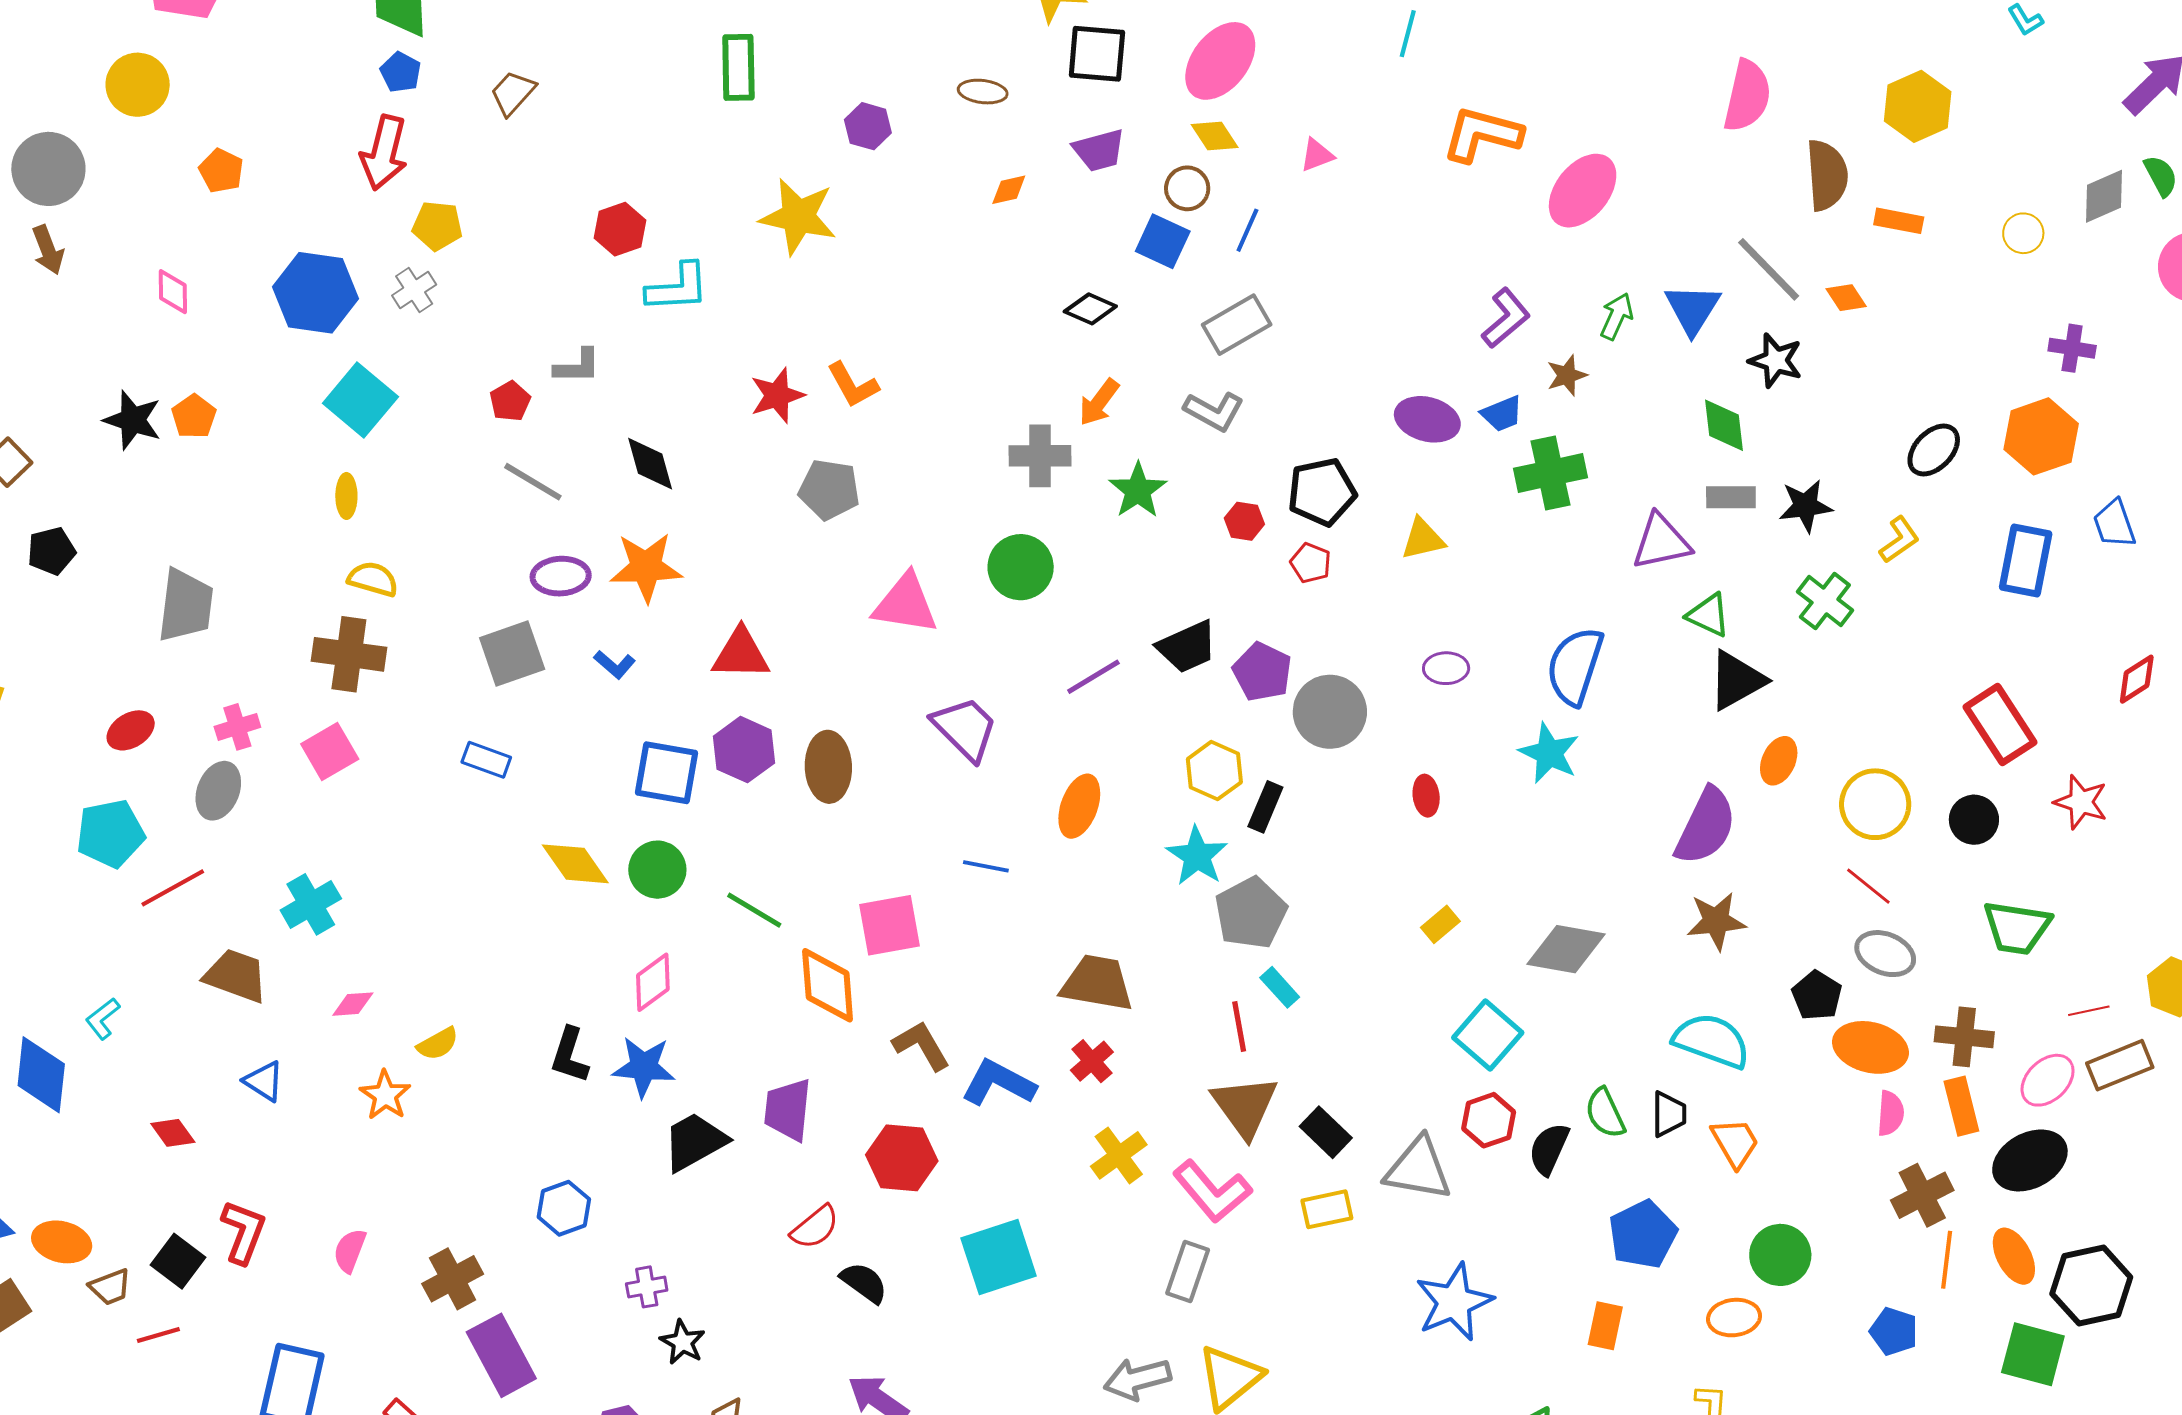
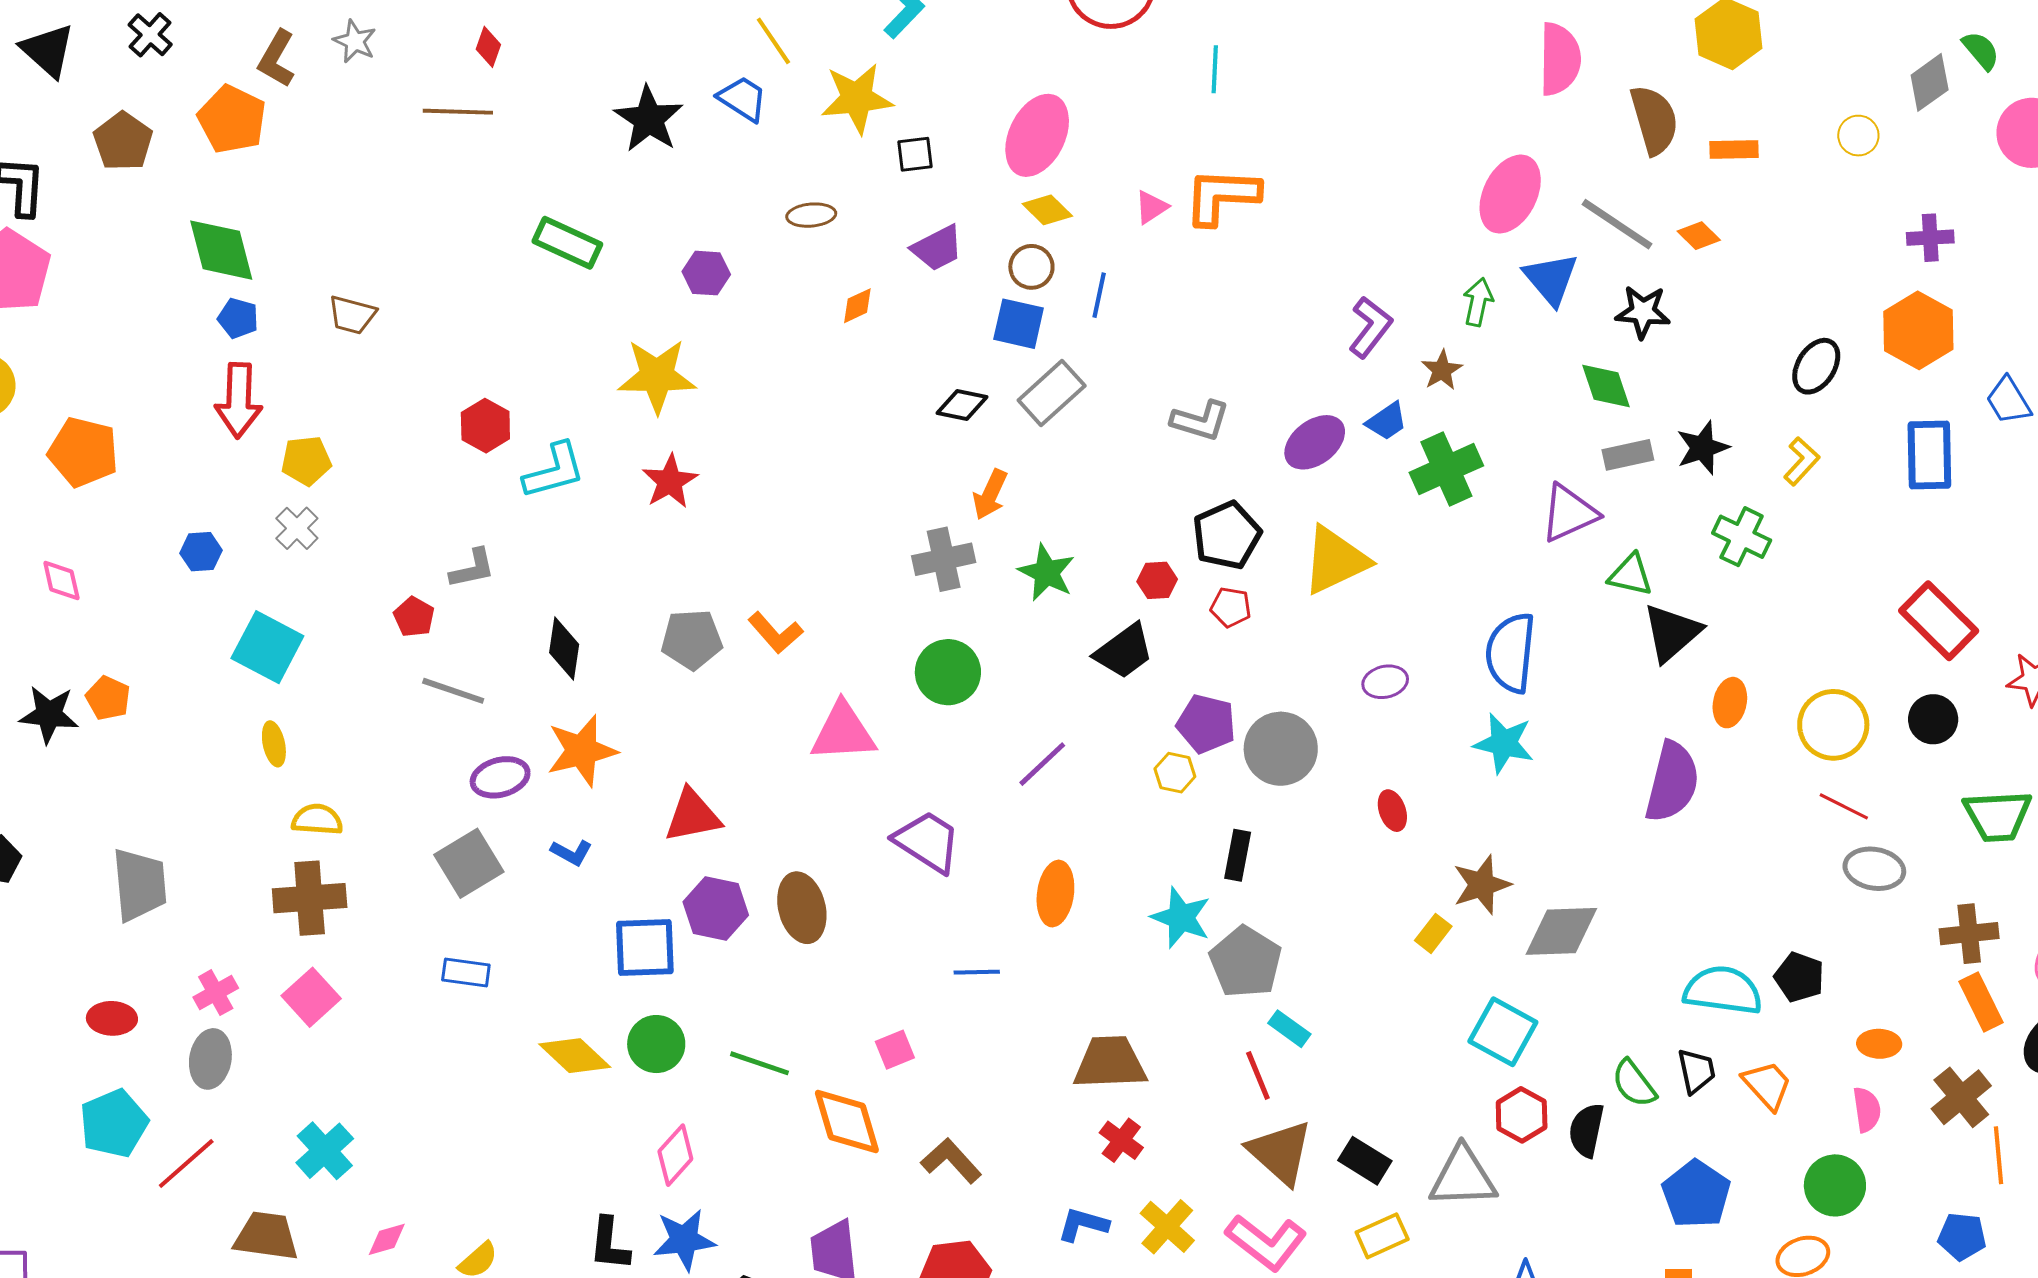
black square: (1097, 54) -> (915, 154), size x0.6
green rectangle: (738, 67) -> (567, 243), turned -52
brown trapezoid: (513, 93) -> (352, 315), turned -105
orange L-shape: (1482, 134) -> (1222, 196), moved
orange pentagon: (221, 171) -> (83, 452), size x1.6
pink ellipse: (1583, 191) -> (1510, 194), moved
blue hexagon: (316, 293) -> (201, 552), size x0.5
gray rectangle: (1237, 325) -> (1052, 393), moved
orange L-shape: (853, 385) -> (775, 633), moved
red star: (777, 395) -> (670, 481), moved
gray L-shape: (1214, 411) -> (1200, 421), moved
purple ellipse: (1427, 419) -> (1315, 442), turned -40
black diamond: (650, 464) -> (564, 649), turned 36
gray pentagon: (829, 490) -> (692, 639), moved
yellow triangle: (1423, 539) -> (1335, 560), size x1.6
black trapezoid: (1187, 647) -> (1124, 651), moved
red ellipse: (131, 730) -> (112, 1018), turned 45
yellow hexagon: (1214, 771) -> (1175, 773), moved, size x0.7
brown star: (1716, 921) -> (1482, 885), moved
pink square: (890, 925) -> (895, 1050), size x0.6
black pentagon: (1817, 995) -> (1799, 977), moved
orange ellipse: (1870, 1047) -> (1879, 1044), moved, size x0.6
blue L-shape: (998, 1083) -> (1083, 1224), moved, size x0.7
pink semicircle: (1891, 1113) -> (1867, 1110), moved

